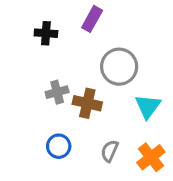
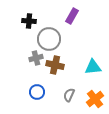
purple rectangle: (92, 19) -> (72, 16), moved
gray circle: (119, 67) -> (49, 39), moved
cyan triangle: (148, 106) -> (93, 67), turned 48

